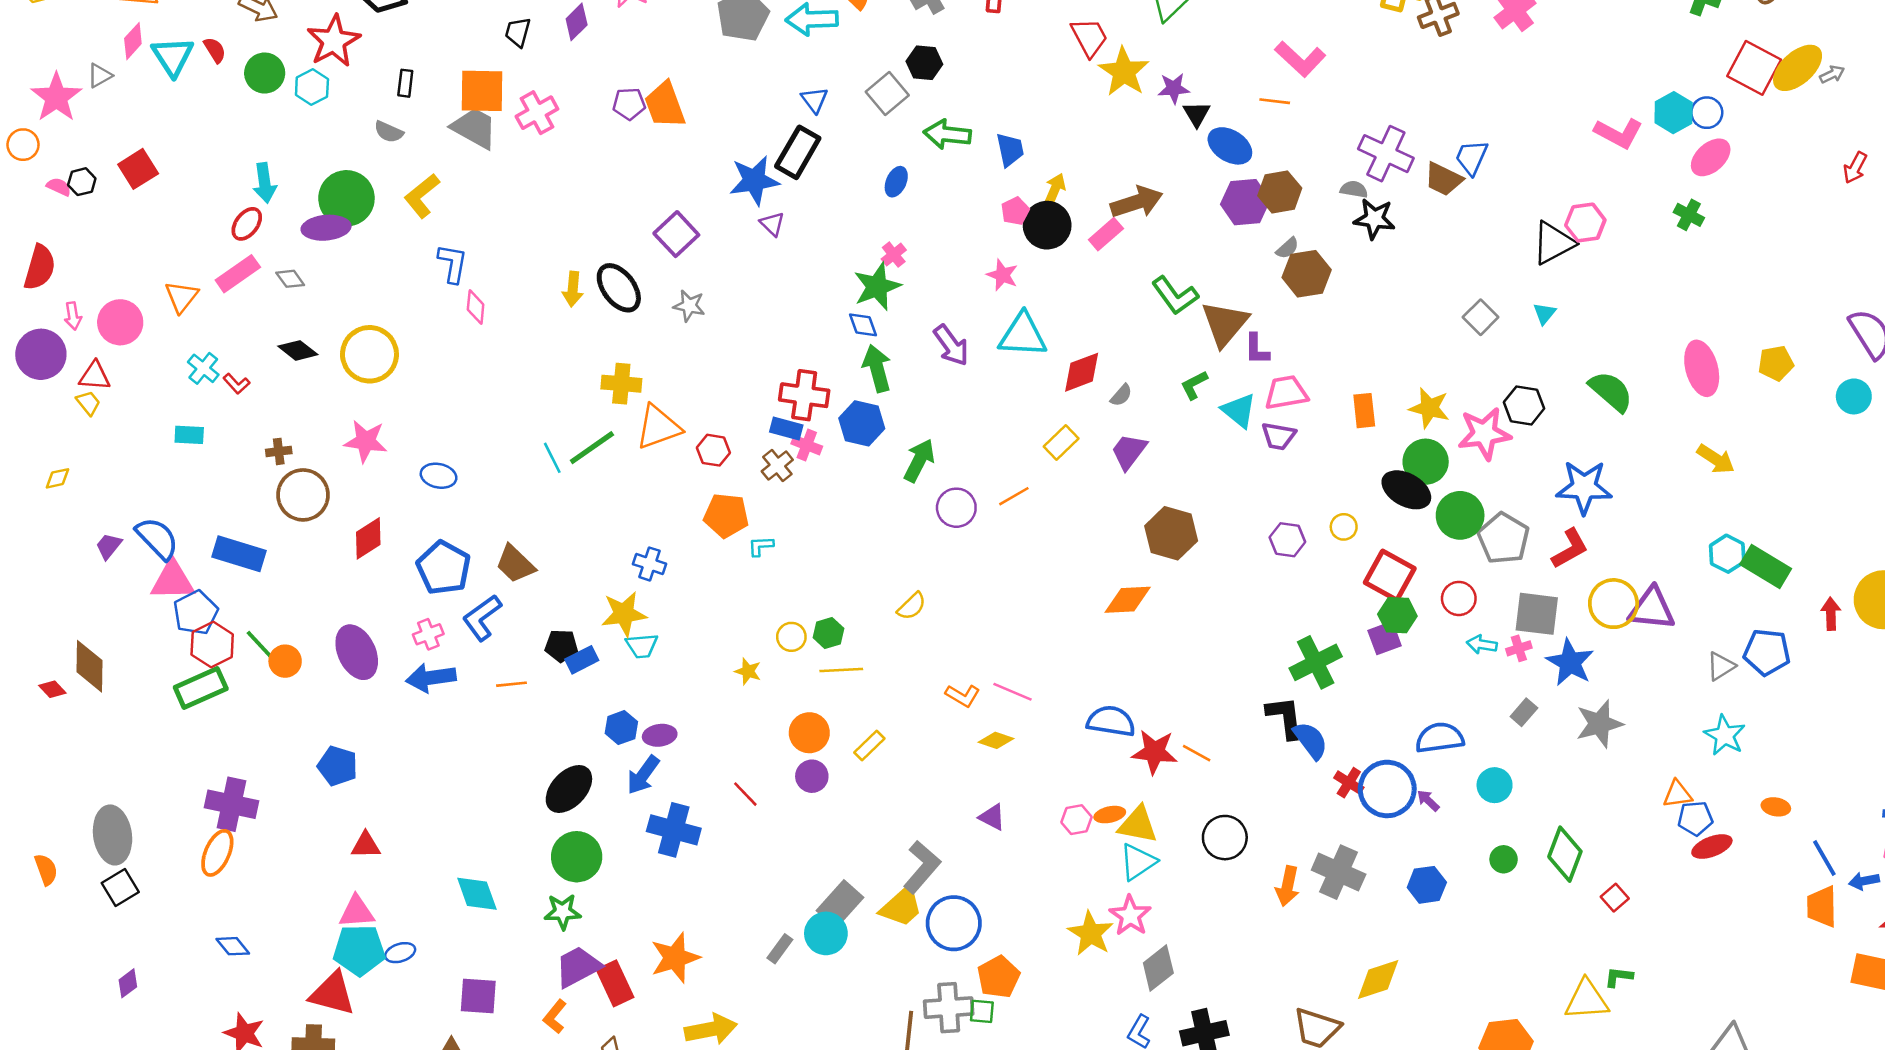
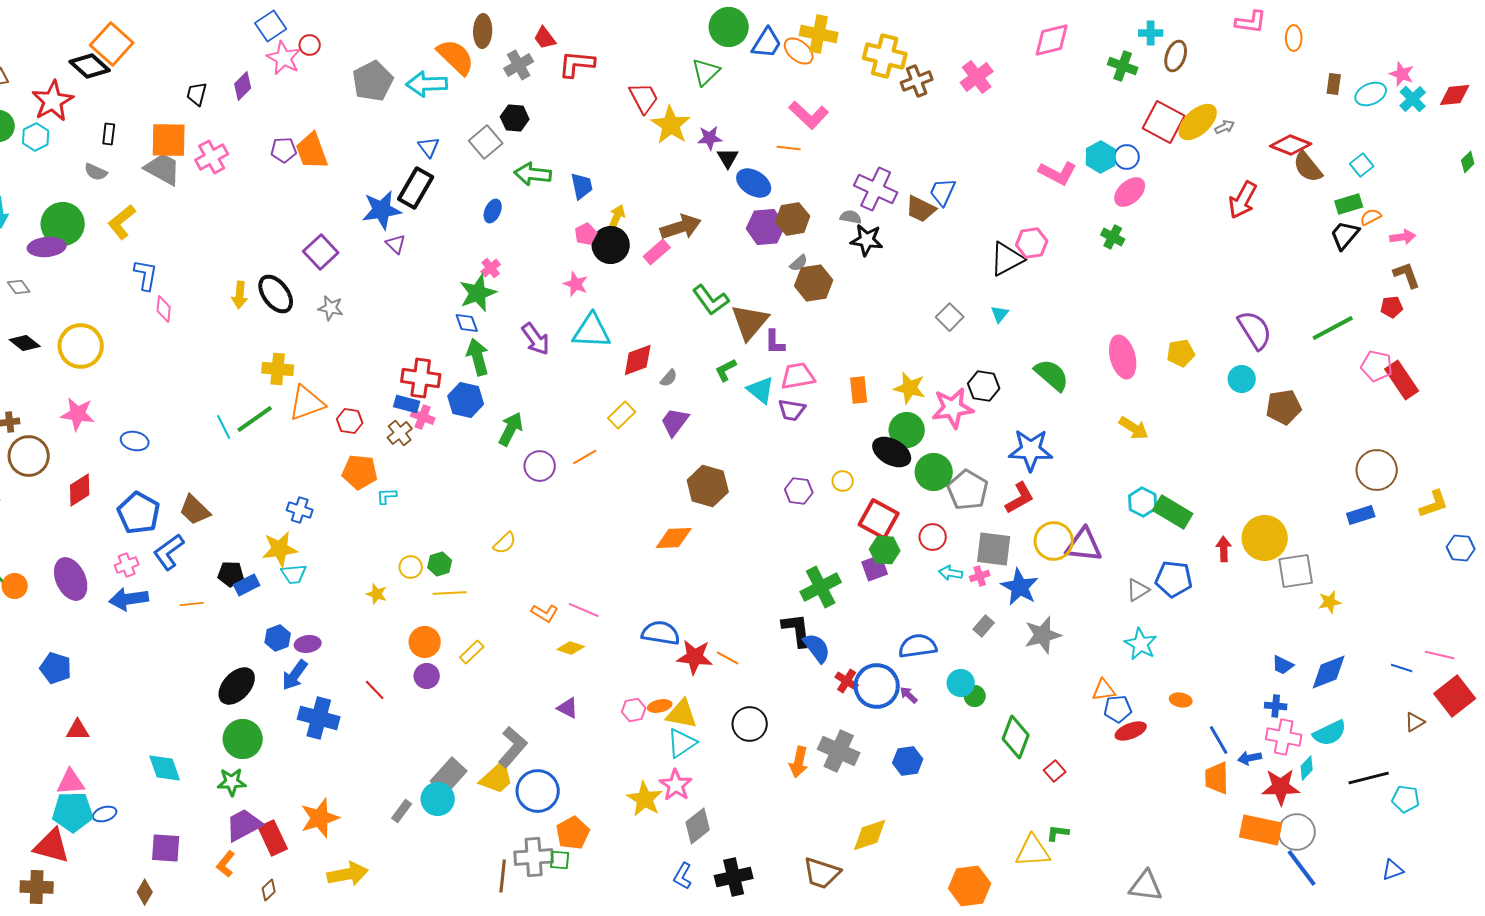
red arrow: (1855, 168) -> (1243, 200), size x1.5
green circle: (1504, 859) -> (975, 696), moved

